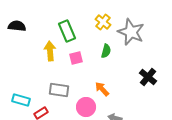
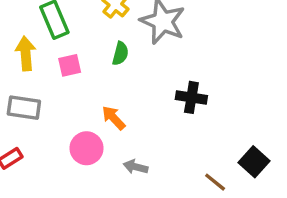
black cross: (148, 77) -> (191, 97), turned -30
gray rectangle: (59, 90) -> (24, 108), moved

